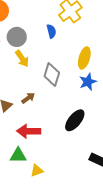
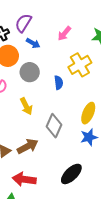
gray circle: (17, 37) -> (30, 72), moved
brown arrow: (28, 98) -> (28, 146), size x1.5

